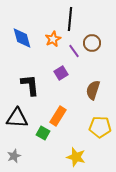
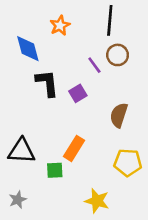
black line: (70, 19) -> (110, 20), moved
orange star: (53, 39) -> (60, 26), moved
black L-shape: (30, 85) -> (47, 83), moved
green square: (43, 133) -> (55, 170), turned -32

